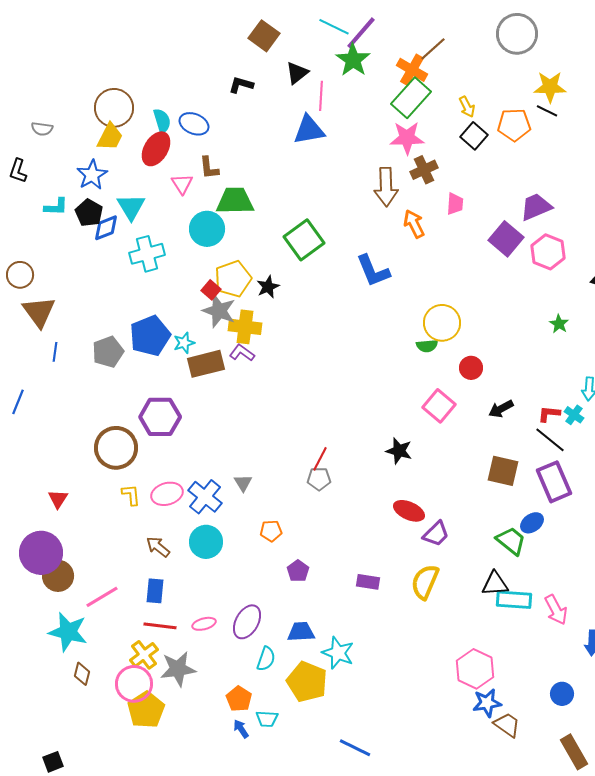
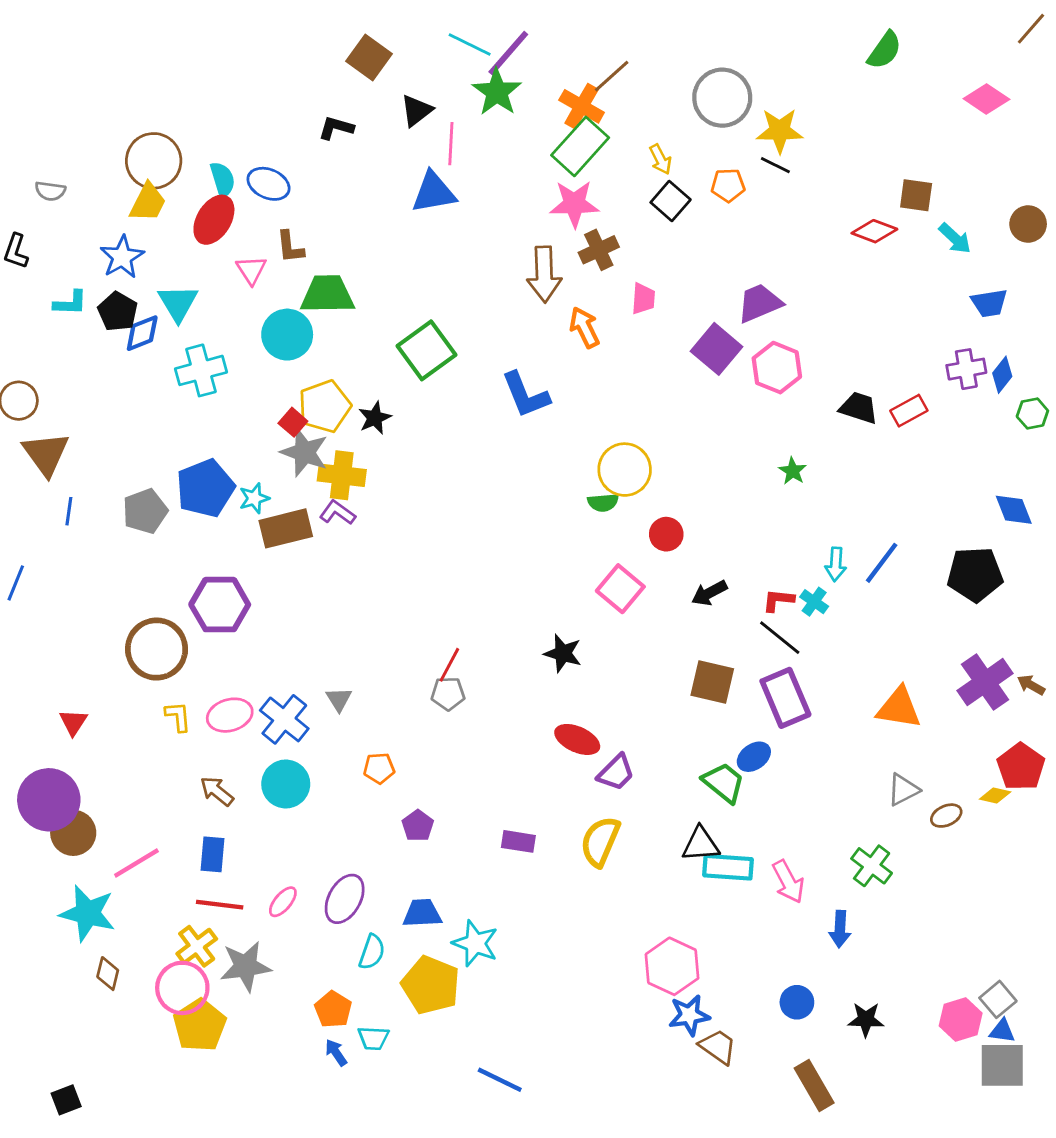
gray circle: (517, 34) -> (722, 98), moved
orange pentagon: (514, 125) -> (728, 185), size x0.7
pink ellipse: (204, 624) -> (283, 902), turned -35

